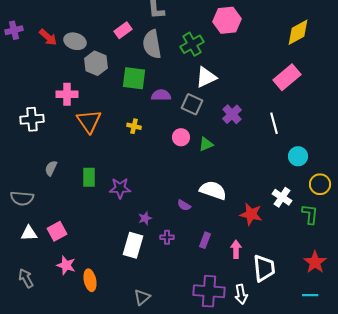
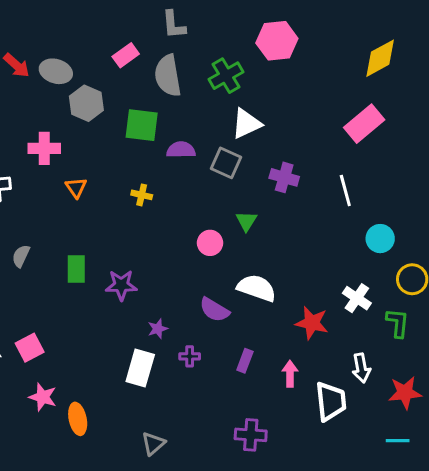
purple cross: (232, 114) -> (284, 177), turned -30
orange triangle: (89, 121) -> (76, 188), size x0.6
pink circle: (181, 137) -> (210, 243), moved
green triangle: (206, 144) -> (246, 221), turned -35
purple semicircle: (184, 205) -> (214, 310), size x1.5
red star: (315, 262) -> (405, 393), turned 30
purple cross: (209, 291) -> (251, 435), size x0.7
white arrow: (241, 294) -> (361, 368), moved

